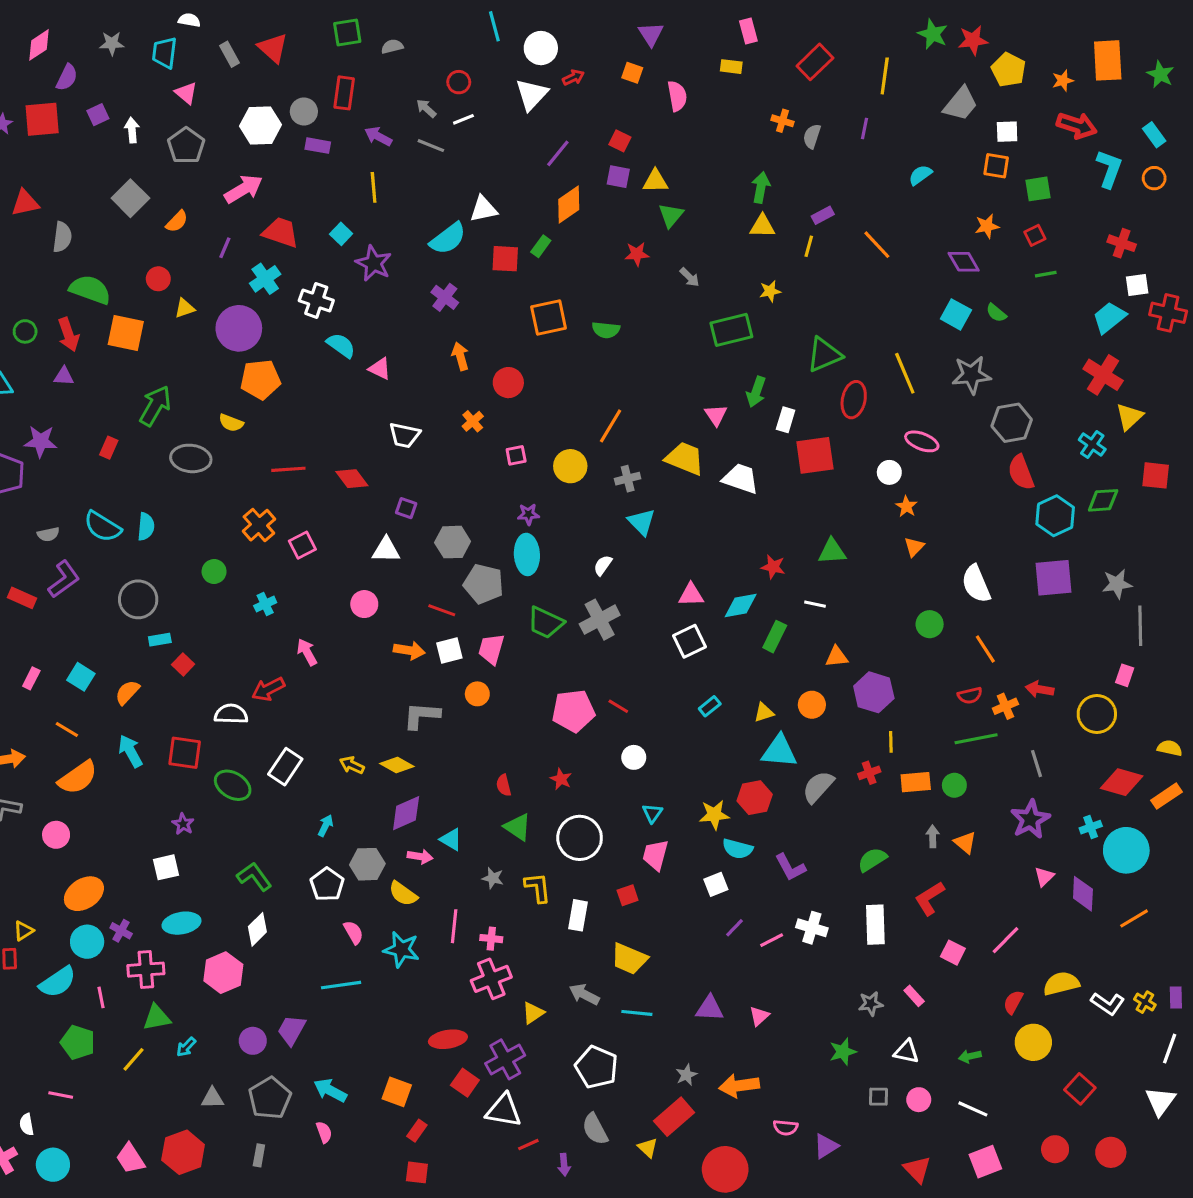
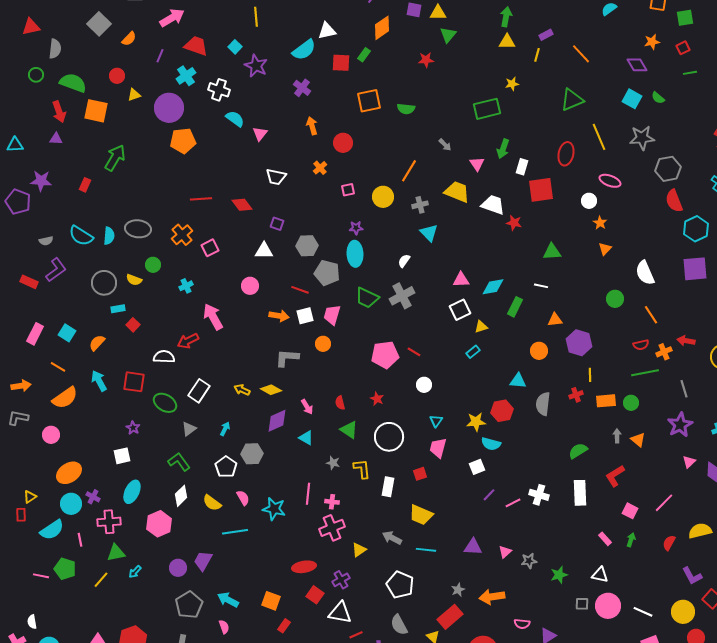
gray arrow: (690, 277) -> (445, 145), moved
green circle: (25, 331) -> (36, 75), moved
green triangle: (824, 355) -> (572, 100), moved
pink triangle: (380, 369) -> (260, 134), turned 42
yellow semicircle: (231, 423) -> (134, 280), moved
gray ellipse: (191, 458) -> (138, 229), moved
red star: (773, 567) -> (514, 223), moved
pink arrow: (307, 652) -> (213, 317), size x1.5
pink rectangle: (31, 678) -> (35, 334), size x1.5
yellow triangle: (764, 712) -> (481, 327), moved
cyan triangle: (779, 751) -> (518, 381), size x0.7
gray semicircle: (818, 787) -> (543, 404), turned -35
pink arrow: (420, 856) -> (307, 407), moved, turned 49
purple L-shape: (790, 867) -> (692, 576), moved
yellow semicircle: (403, 894) -> (212, 503), moved
cyan ellipse: (182, 923) -> (132, 492), turned -55
gray star: (871, 1004) -> (529, 561), moved
yellow circle: (1033, 1042) -> (683, 612), moved
green arrow: (970, 1056) -> (631, 540), moved, turned 120
purple cross: (505, 1059) -> (341, 580), size x0.7
pink line: (61, 1095) -> (41, 576), moved
gray triangle: (212, 1098) -> (189, 429), moved, turned -35
pink circle: (919, 1100) -> (608, 606), size x1.6

